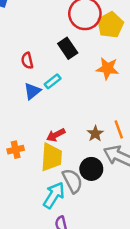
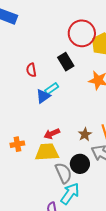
blue triangle: (32, 91) -> (43, 96), moved
yellow trapezoid: (51, 157) -> (47, 152), turned -100
cyan arrow: (54, 195) -> (70, 194), moved

